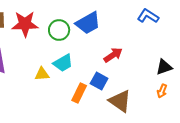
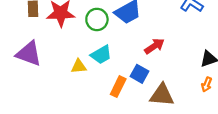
brown triangle: (120, 101) -> (162, 95), turned -30

